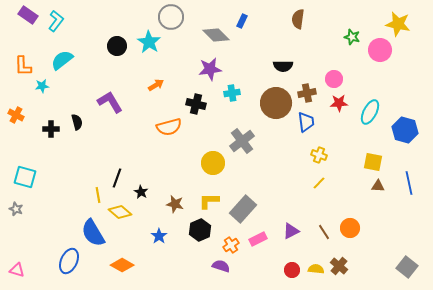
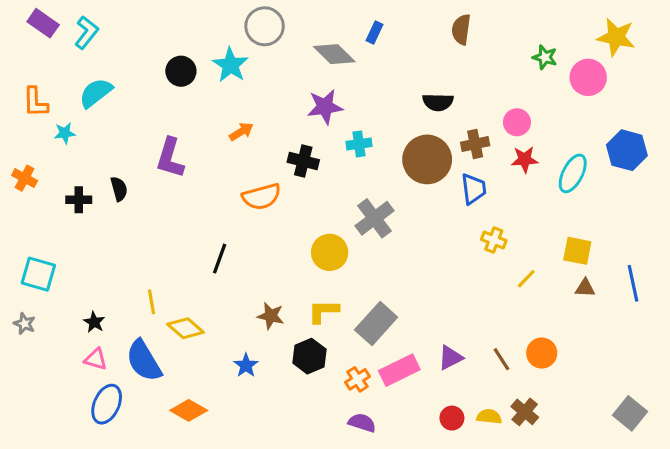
purple L-shape: (110, 102) -> (170, 158), turned -132
blue hexagon: (405, 130) -> (627, 150), moved
black line: (117, 178) -> (220, 259), moved
yellow line: (319, 183) -> (526, 279), moved
black star: (141, 192) -> (94, 322), moved
pink rectangle: (258, 239) -> (399, 370), size x1.4
purple semicircle: (221, 266) -> (362, 423), moved
pink triangle: (17, 270) -> (96, 359), moved

